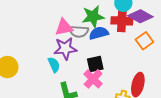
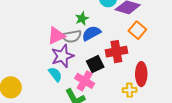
green star: (93, 17) -> (82, 19), size x0.6
red cross: (122, 21) -> (116, 52), moved
pink cross: (93, 79) -> (85, 81), moved

